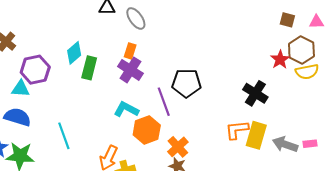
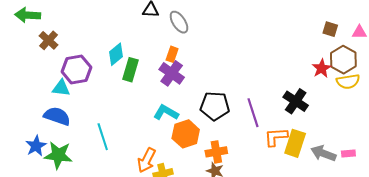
black pentagon: (187, 83) -> (215, 106), moved
purple line: (164, 102) -> (253, 113), moved
orange cross: (178, 147) -> (216, 152), turned 30

